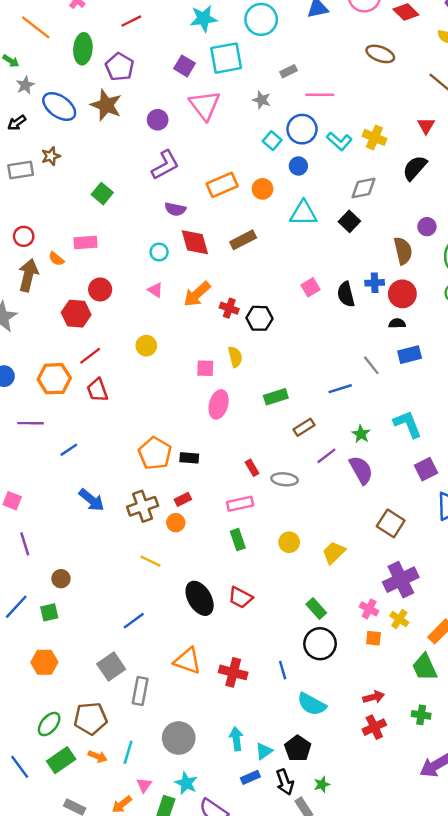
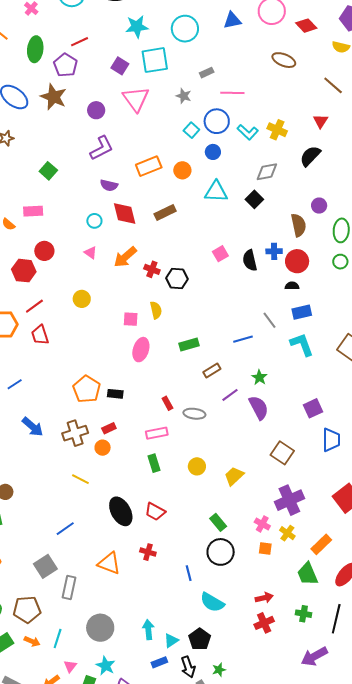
red line: (131, 21) -> (80, 42), moved
cyan L-shape: (408, 424) -> (302, 344), moved
red cross: (233, 672) -> (148, 552), moved, size x0.7

